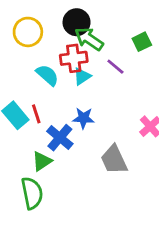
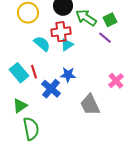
green arrow: (89, 39) -> (86, 18), moved
purple line: (115, 67) -> (105, 38), moved
green triangle: (42, 161) -> (20, 106), moved

